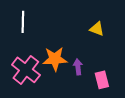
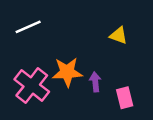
white line: (23, 22) -> (28, 27), turned 65

